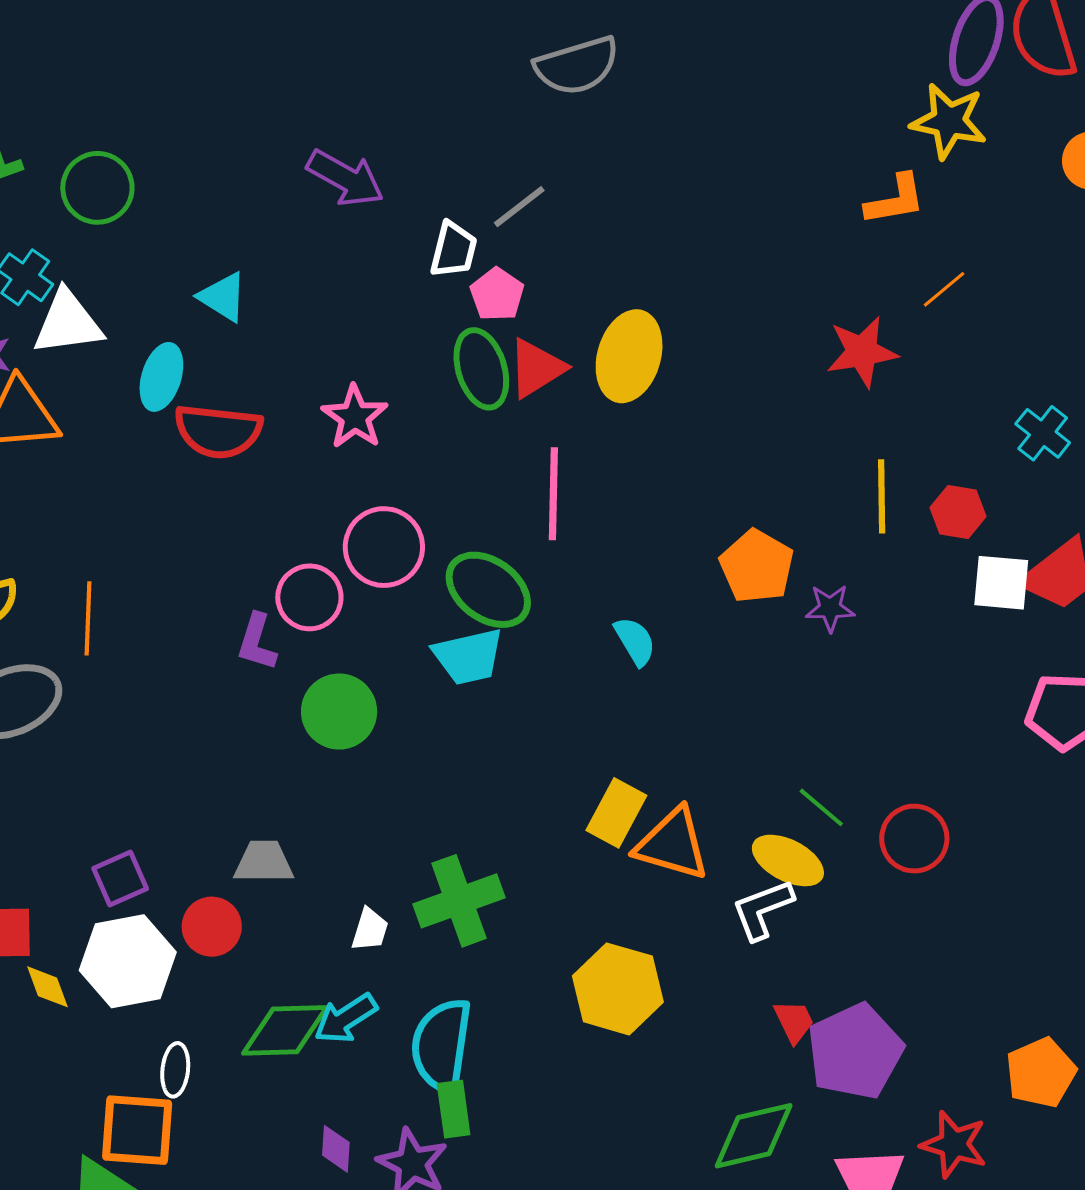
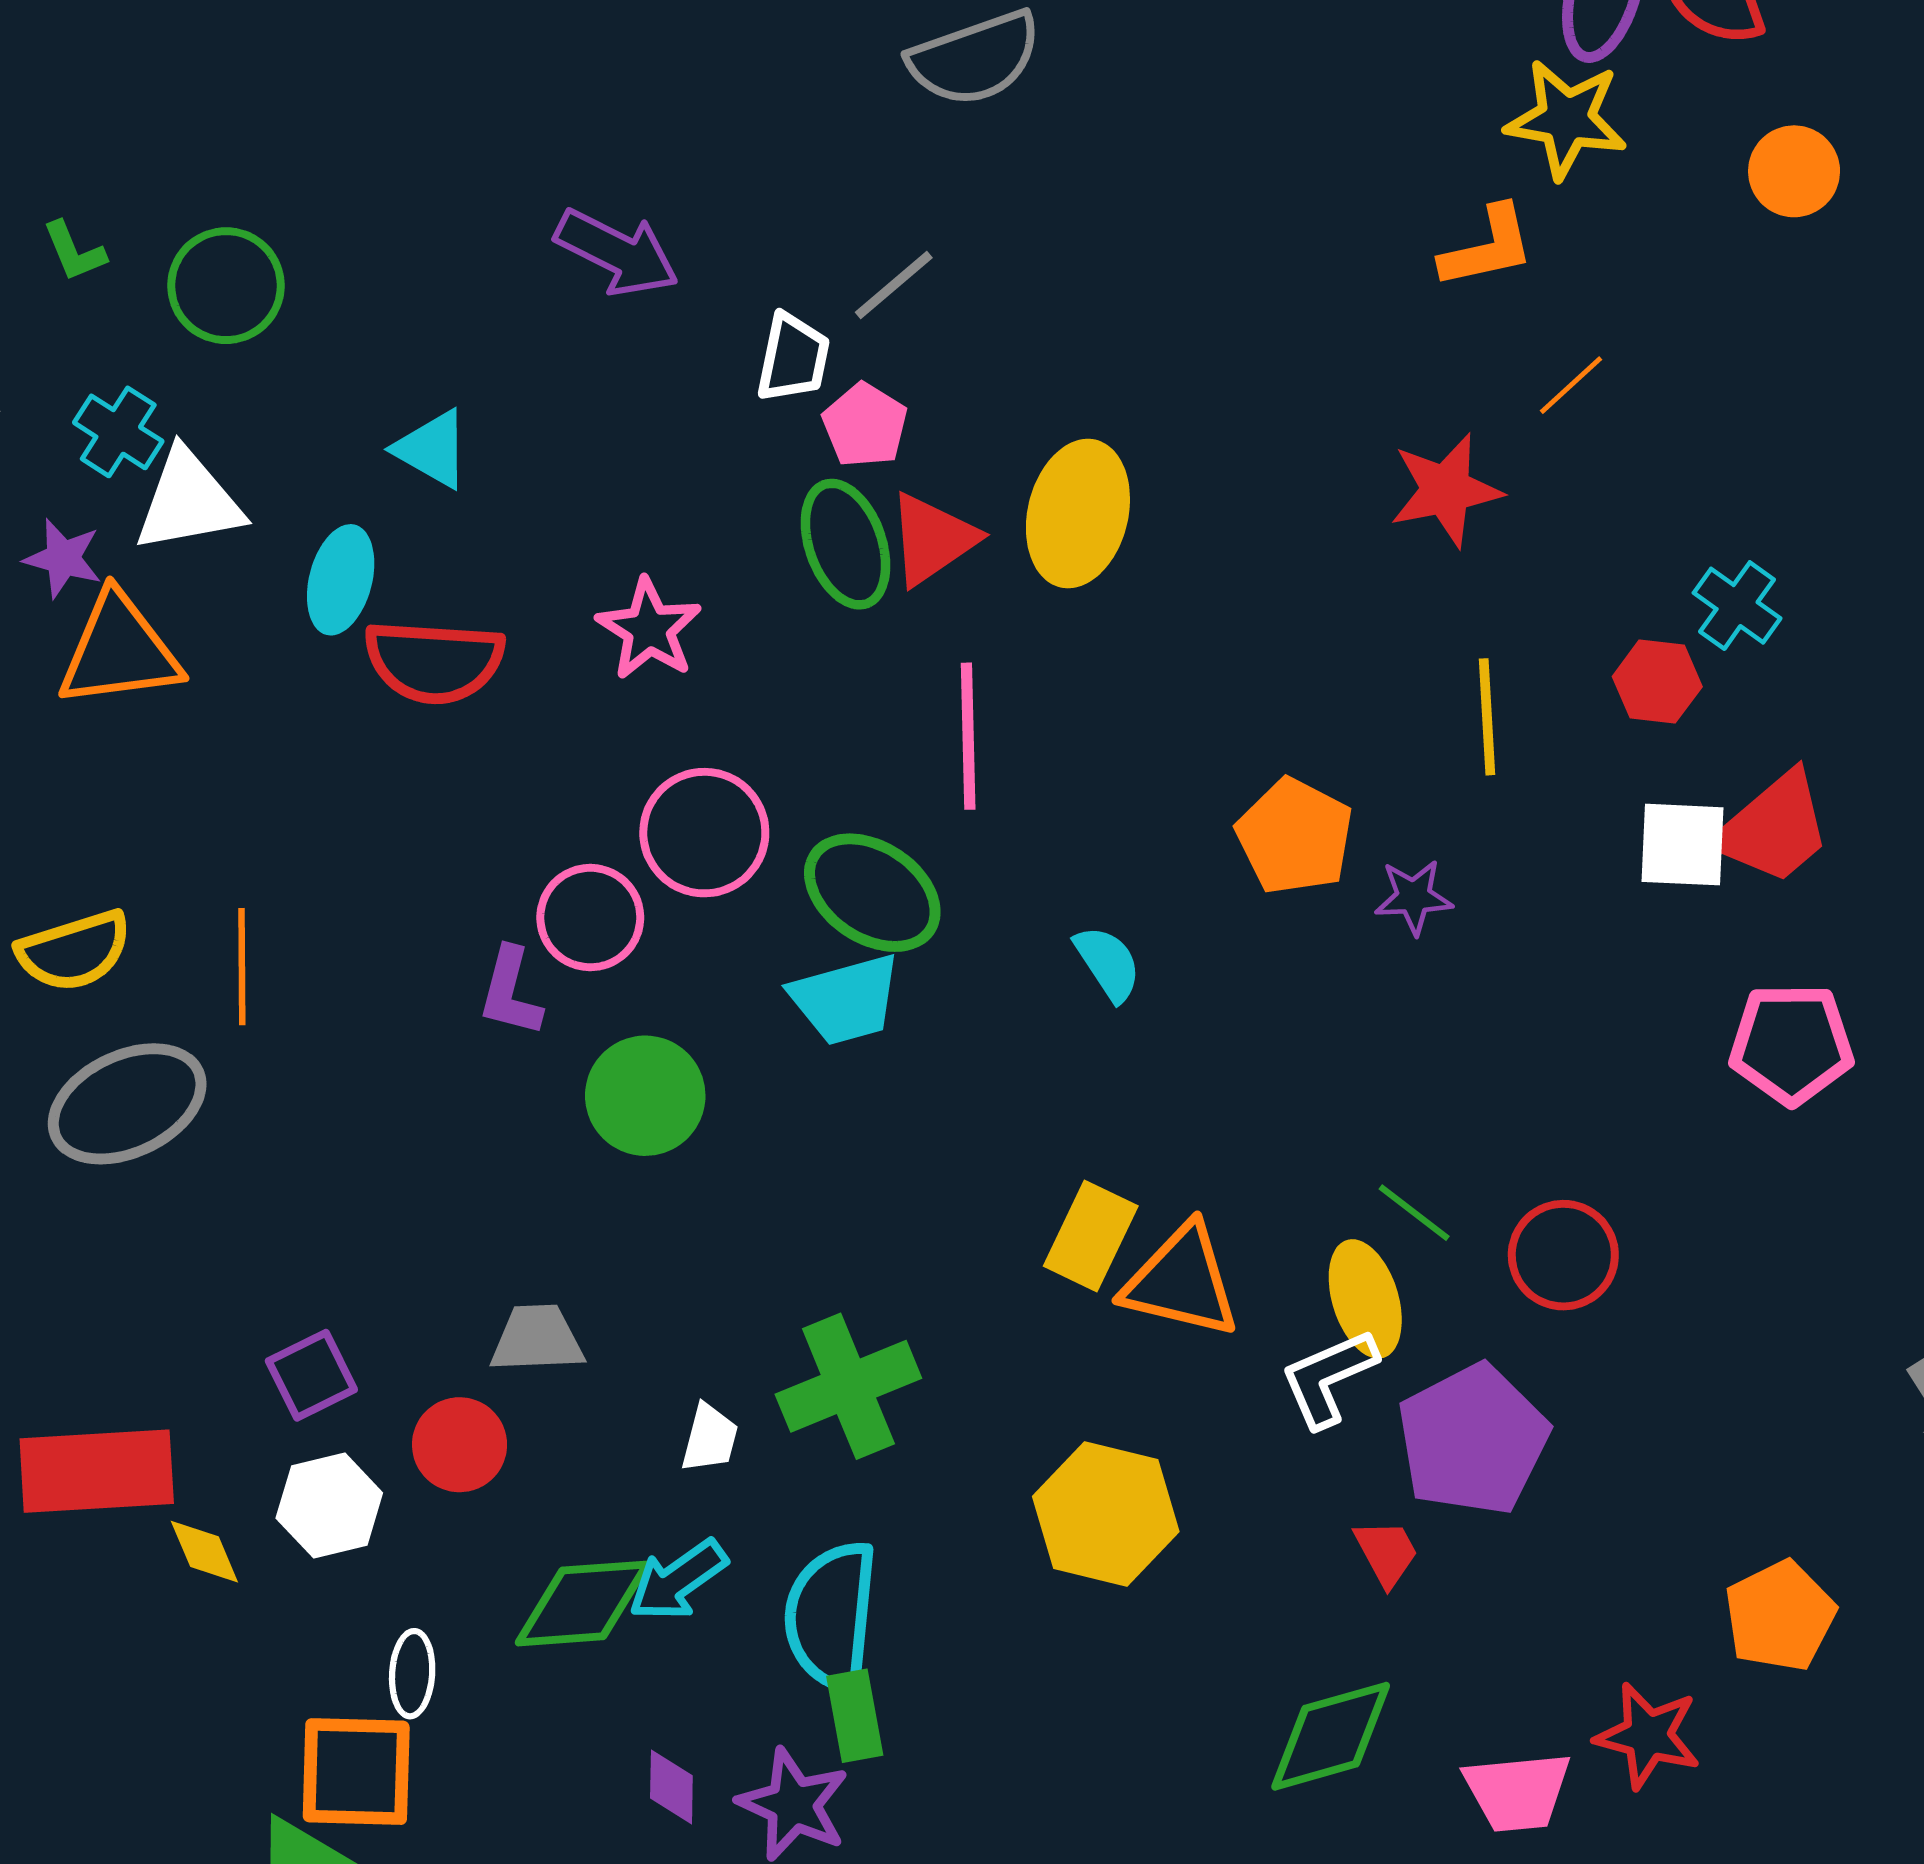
red hexagon: (958, 512) -> (1657, 682), moved
yellow ellipse: (788, 860) -> (1365, 1299), turned 48
white hexagon: (128, 961) -> (329, 1506), size x0.7
purple pentagon: (855, 1051) -> (1473, 1440), moved

